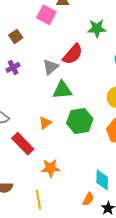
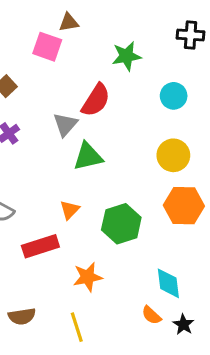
green hexagon: (80, 121) -> (121, 224), moved
red rectangle: (23, 144) -> (40, 246), turned -55
orange semicircle: (88, 199) -> (151, 315), turned 112

